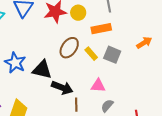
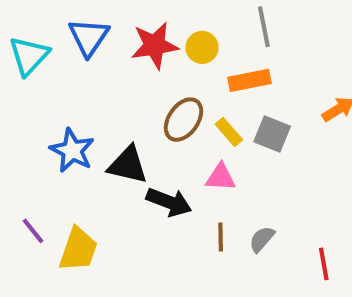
pink triangle: (98, 86) -> (221, 177), moved
brown line: (76, 105) -> (221, 237), moved

